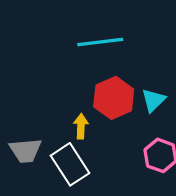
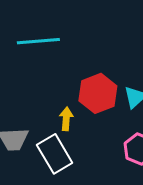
cyan line: (100, 42) -> (38, 41), moved

